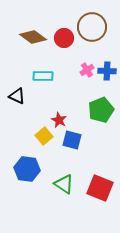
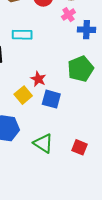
pink cross: (87, 70) -> (68, 15), moved
red square: (100, 188) -> (79, 147), size x0.6

